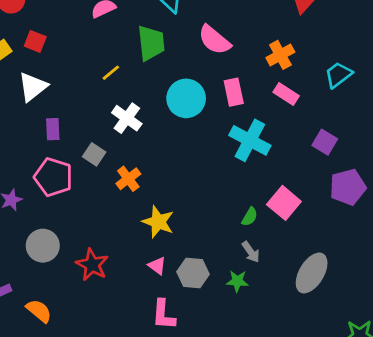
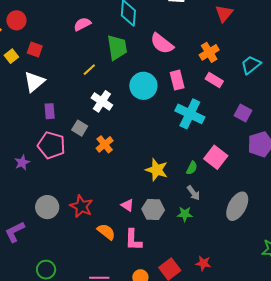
yellow star: (158, 222) -> (157, 170), moved
gray circle: (43, 246) -> (47, 207), moved
orange semicircle: (39, 311) -> (106, 232), moved

